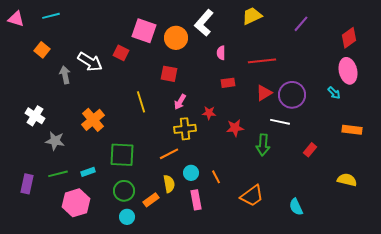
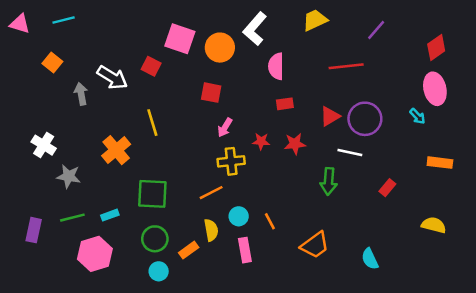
pink semicircle: (221, 53) -> (276, 66), size x1.5
red line: (262, 61) -> (346, 66), moved
yellow line: (141, 102) -> (152, 123), moved
red star: (235, 128) -> (295, 144), moved

